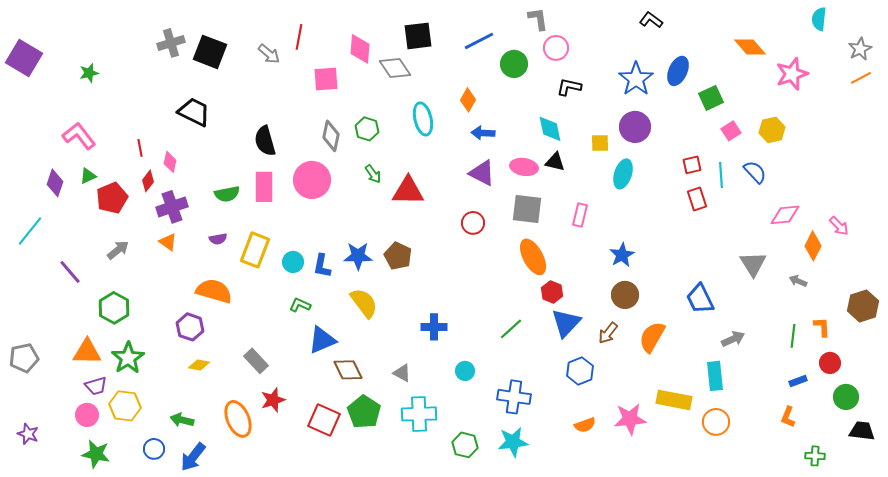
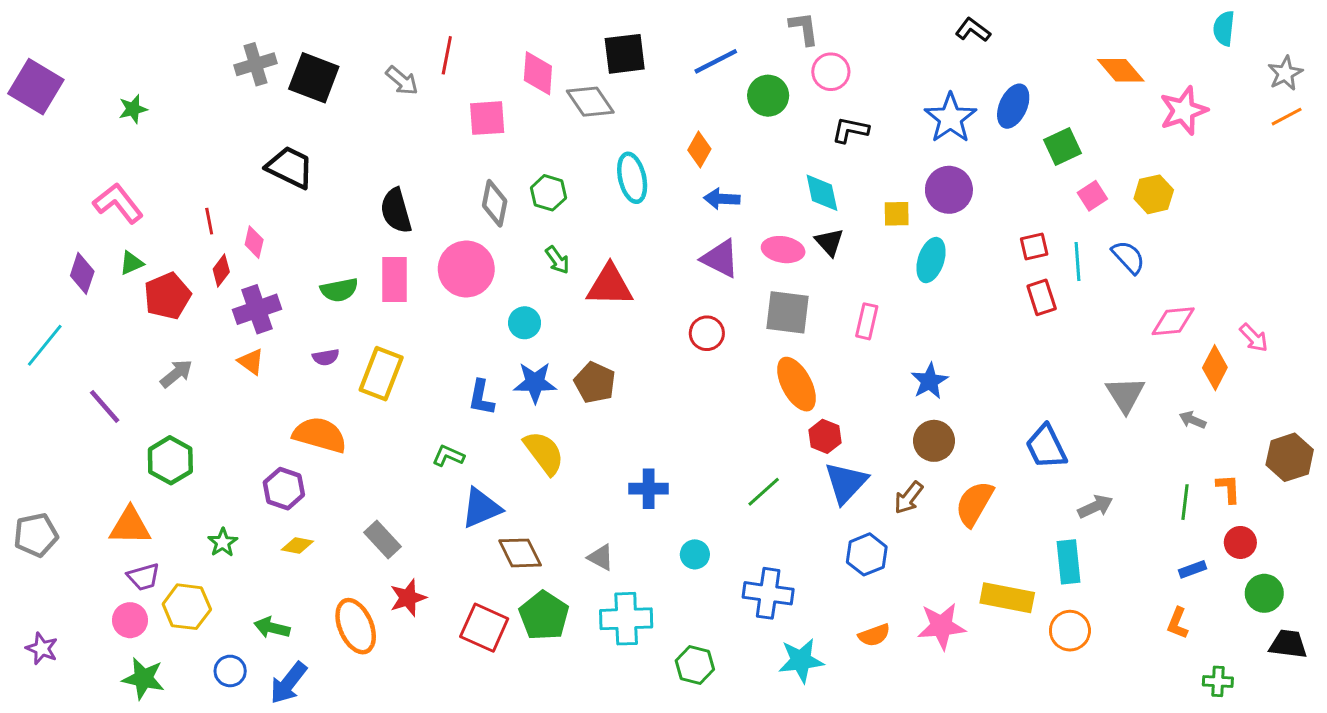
black triangle: (555, 162) -> (829, 242), turned 35
cyan circle: (293, 262) -> (525, 323), moved
green star: (128, 358) -> (223, 542), moved, size x0.6
cyan star: (513, 442) -> (801, 661), moved

